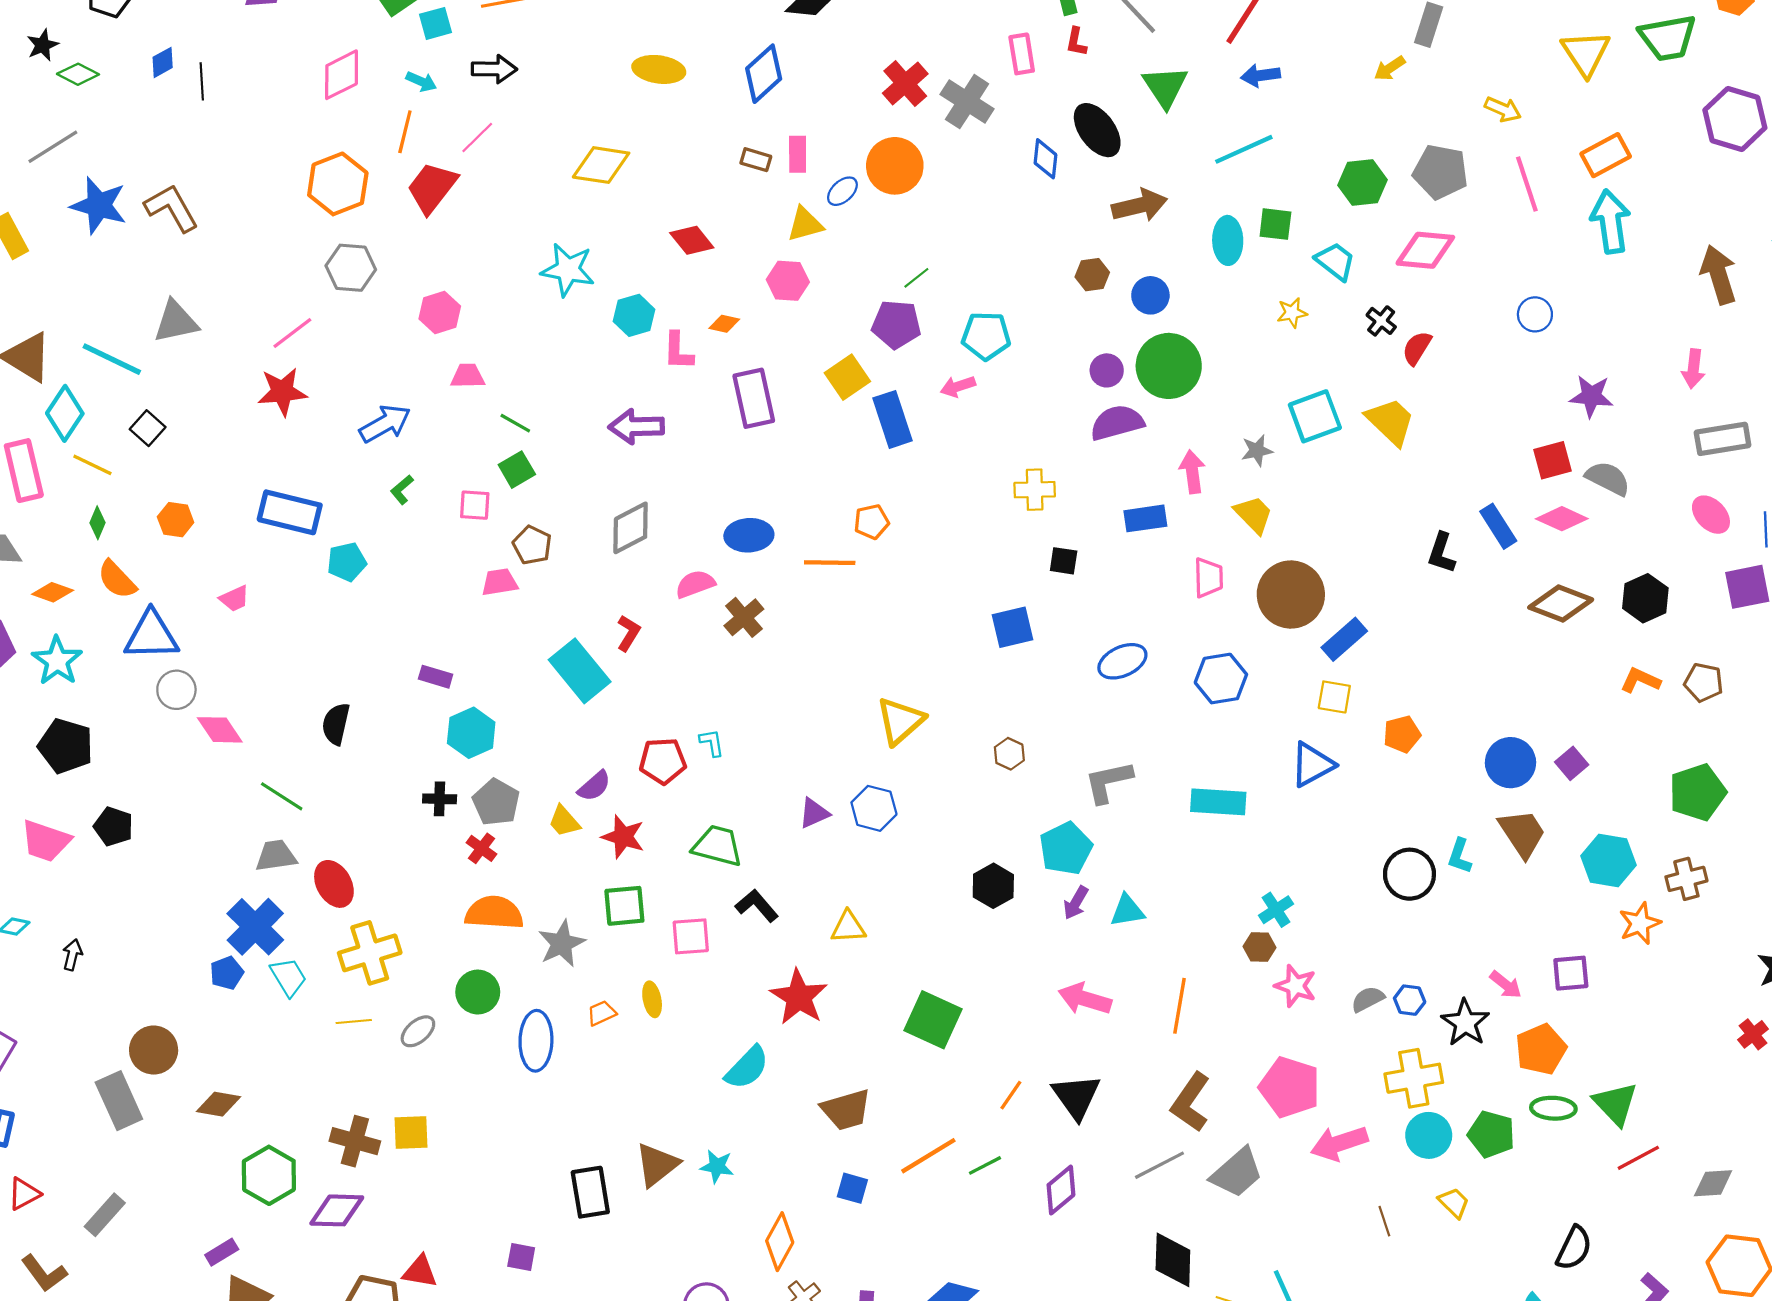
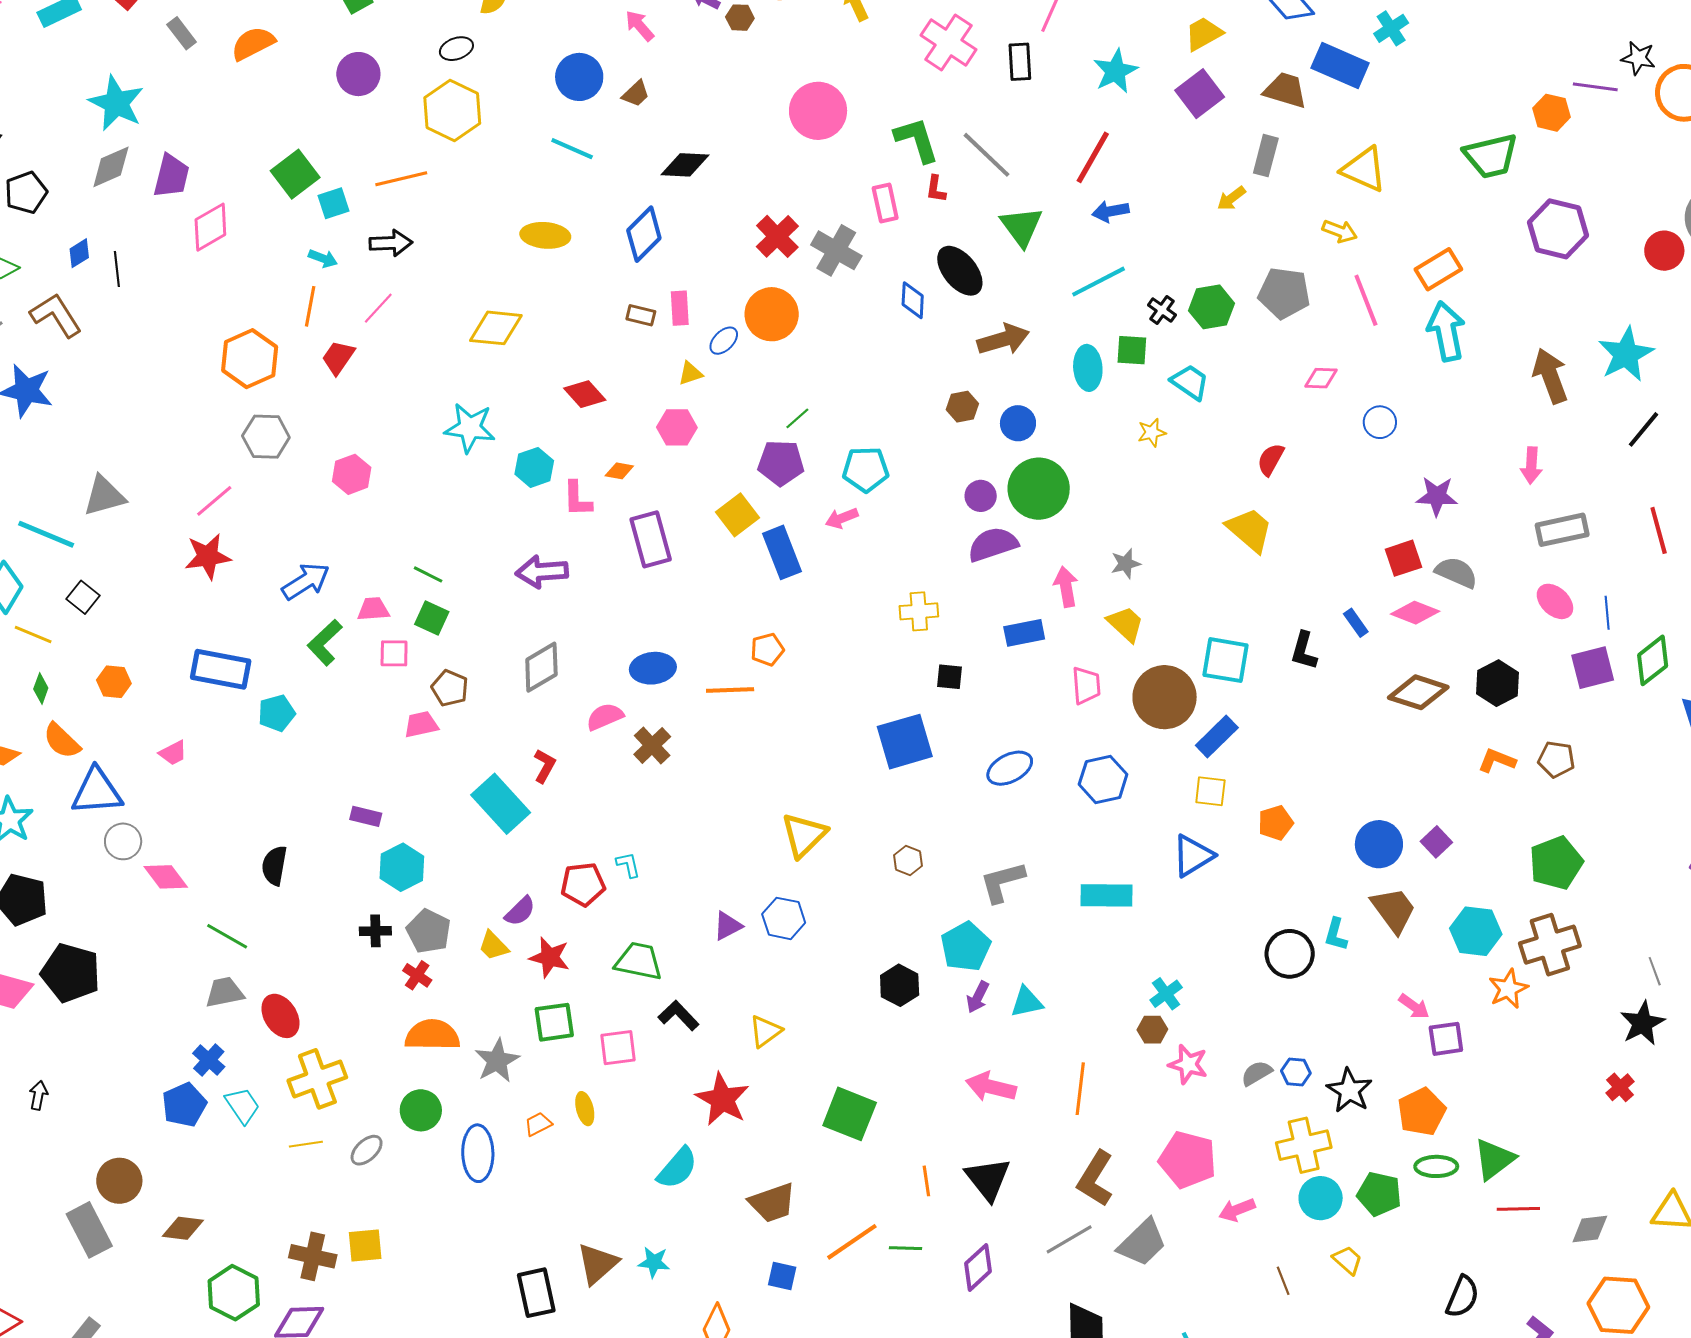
yellow triangle: (1586, 53) -> (1364, 169), moved, turned -30
pink diamond: (342, 75) -> (210, 227), moved
red trapezoid: (432, 188) -> (338, 357), size x0.7
brown L-shape: (172, 208) -> (56, 315), moved
yellow triangle: (805, 224) -> (690, 373), size x0.7
pink diamond: (1425, 250) -> (1321, 378), moved, size x0.6
black cross: (1381, 321) -> (1162, 310), moved
pink trapezoid: (468, 376) -> (373, 609), moved
cyan square: (1315, 416) -> (1226, 660), moved, turned 33
green square: (517, 470) -> (432, 618), turned -32
green L-shape: (402, 490) -> (325, 642), size x1.6
blue rectangle: (1498, 526) -> (1356, 623), size x0.7
blue square: (1012, 627) -> (905, 742), size x1.4
black pentagon: (114, 827) -> (71, 973), size x1.6
brown cross: (1686, 879) -> (1550, 945), size x1.5
blue cross: (255, 927) -> (209, 1060), size x0.6
yellow triangle: (848, 927) -> (765, 1031), turned -30
blue pentagon: (227, 973) -> (184, 1105), size x1.4
pink arrow: (1506, 985) -> (1414, 1006), moved
orange line: (1011, 1095) -> (926, 1181), turned -40
green triangle: (1615, 1104) -> (1494, 1159), turned 39
pink arrow: (1339, 1143) -> (1237, 1210), size x0.7
red line: (1638, 1158) -> (1518, 1209), turned 30
green line: (985, 1165) -> (906, 1248), turned 32

